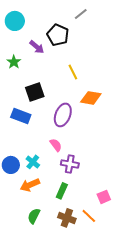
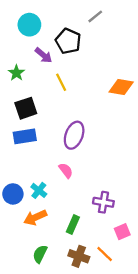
cyan circle: (15, 21) -> (29, 25), moved
yellow line: (73, 72) -> (61, 82), moved
black square: (35, 92) -> (26, 108), moved
orange diamond: (91, 98) -> (121, 87), moved
blue rectangle: (21, 116) -> (25, 136), turned -30
purple cross: (70, 164) -> (103, 202), moved

